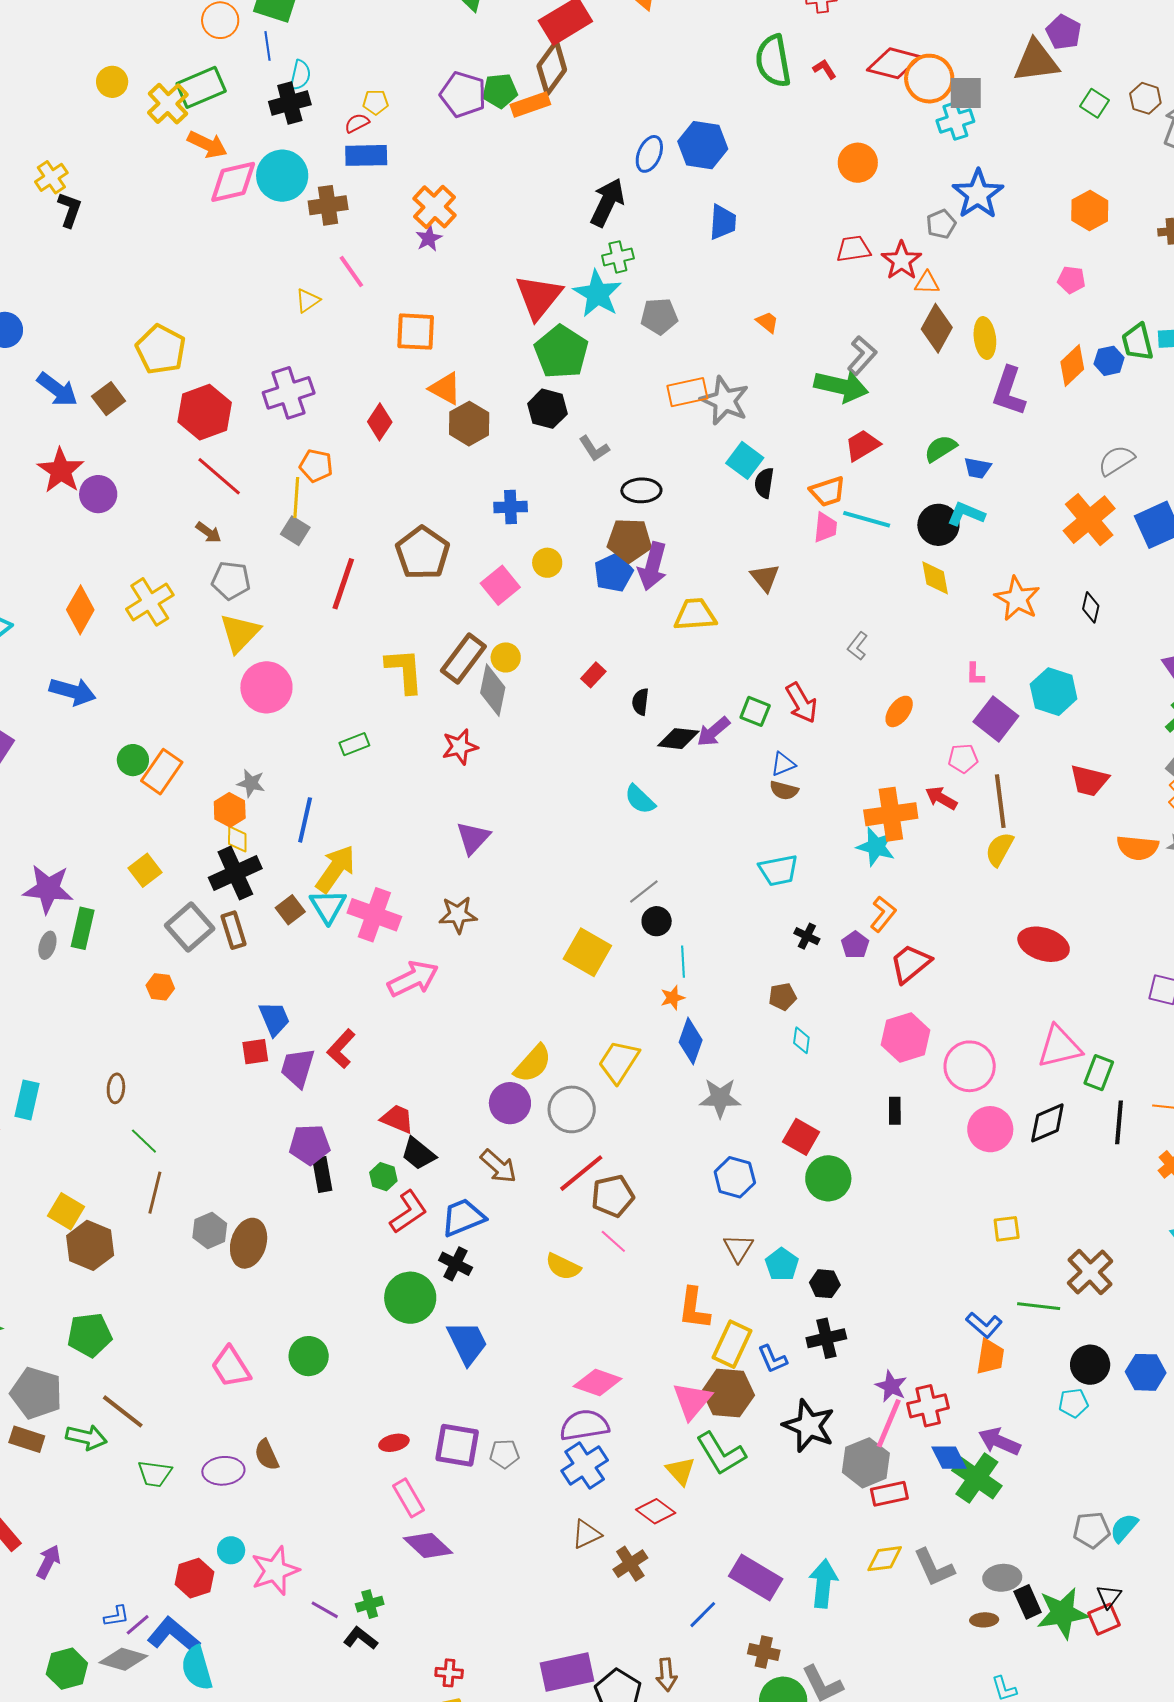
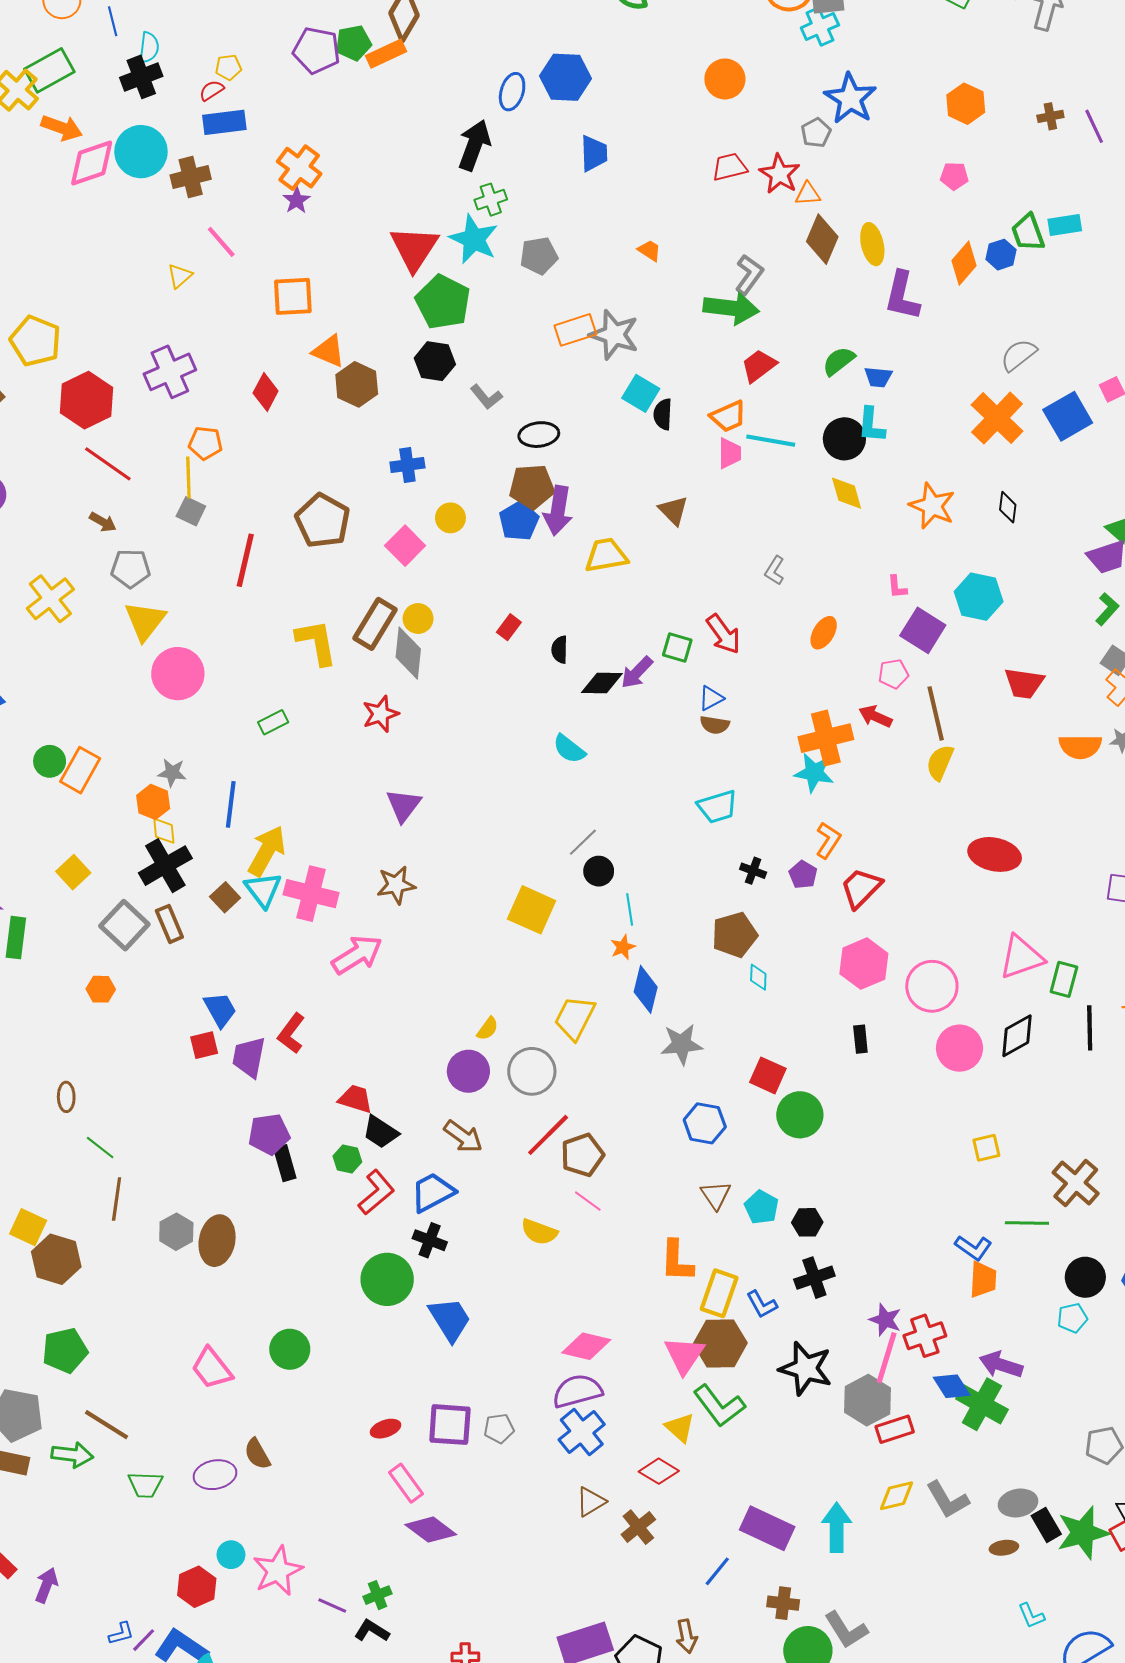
cyan L-shape: (966, 514) -> (871, 425), turned -102
brown pentagon: (782, 997) -> (735, 935), size x1.6
yellow semicircle: (533, 1064) -> (488, 1029), size x0.6

